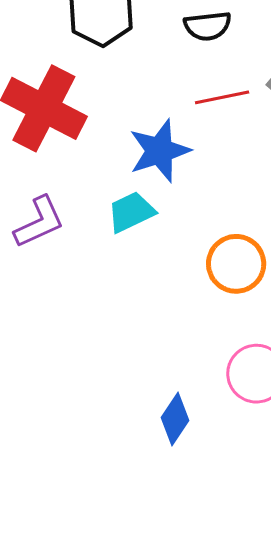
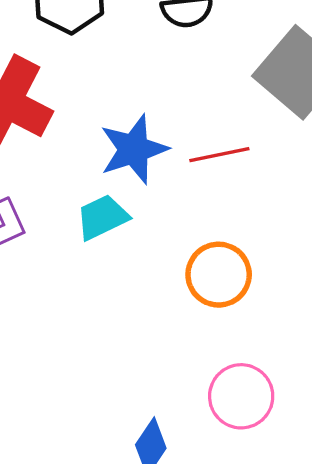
red line: (222, 97) -> (219, 155), moved

